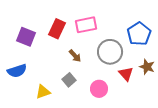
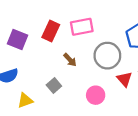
gray square: (69, 80) -> (54, 86), moved
yellow triangle: (43, 92) -> (25, 100), moved

